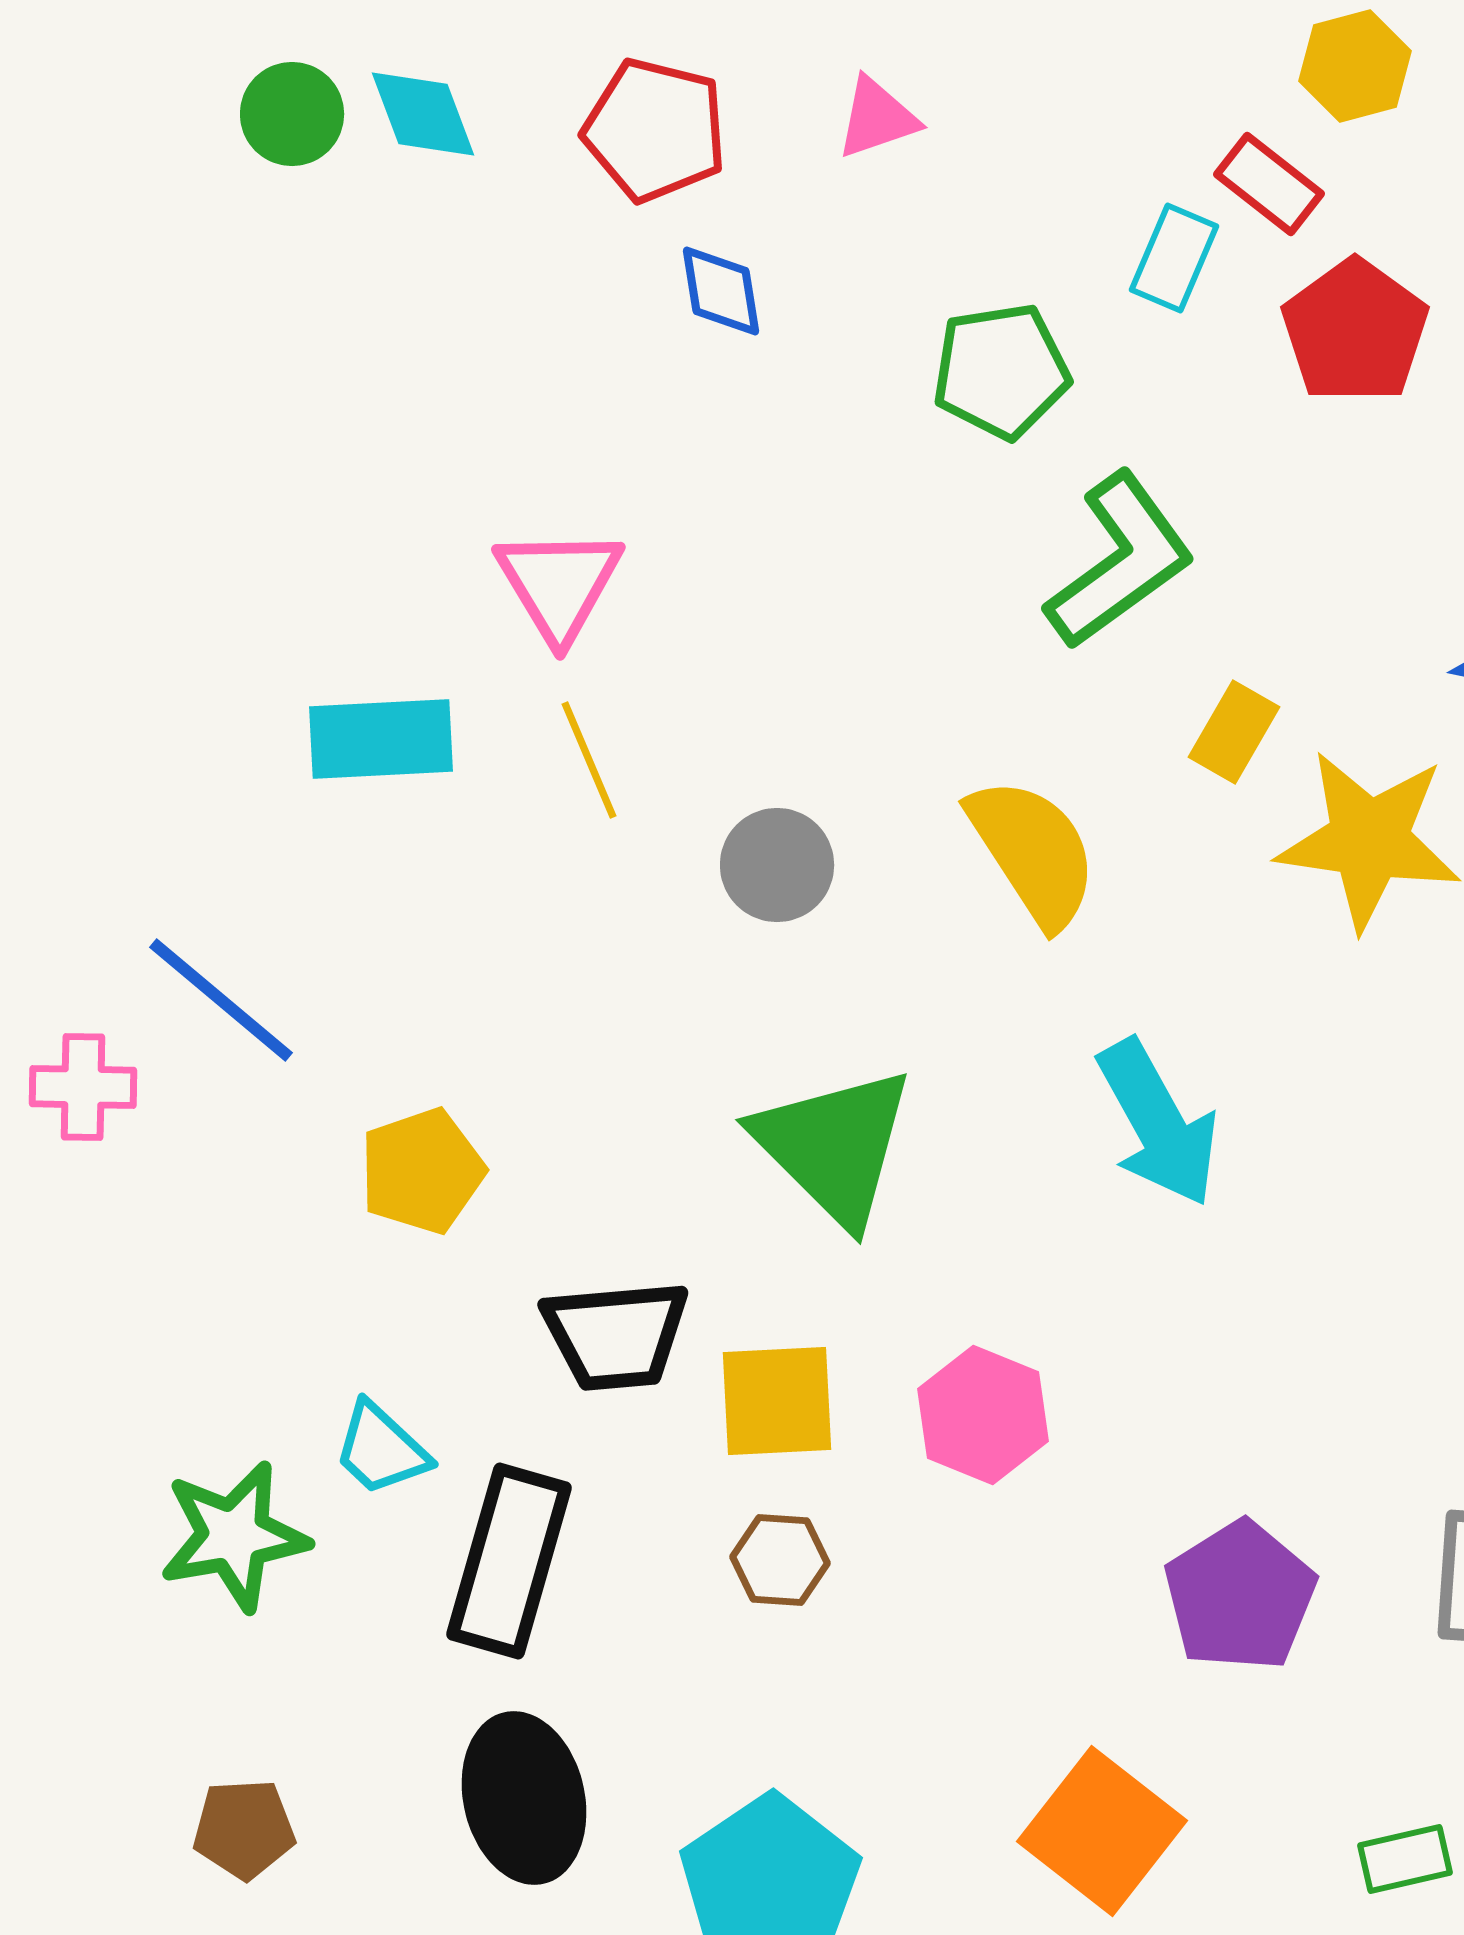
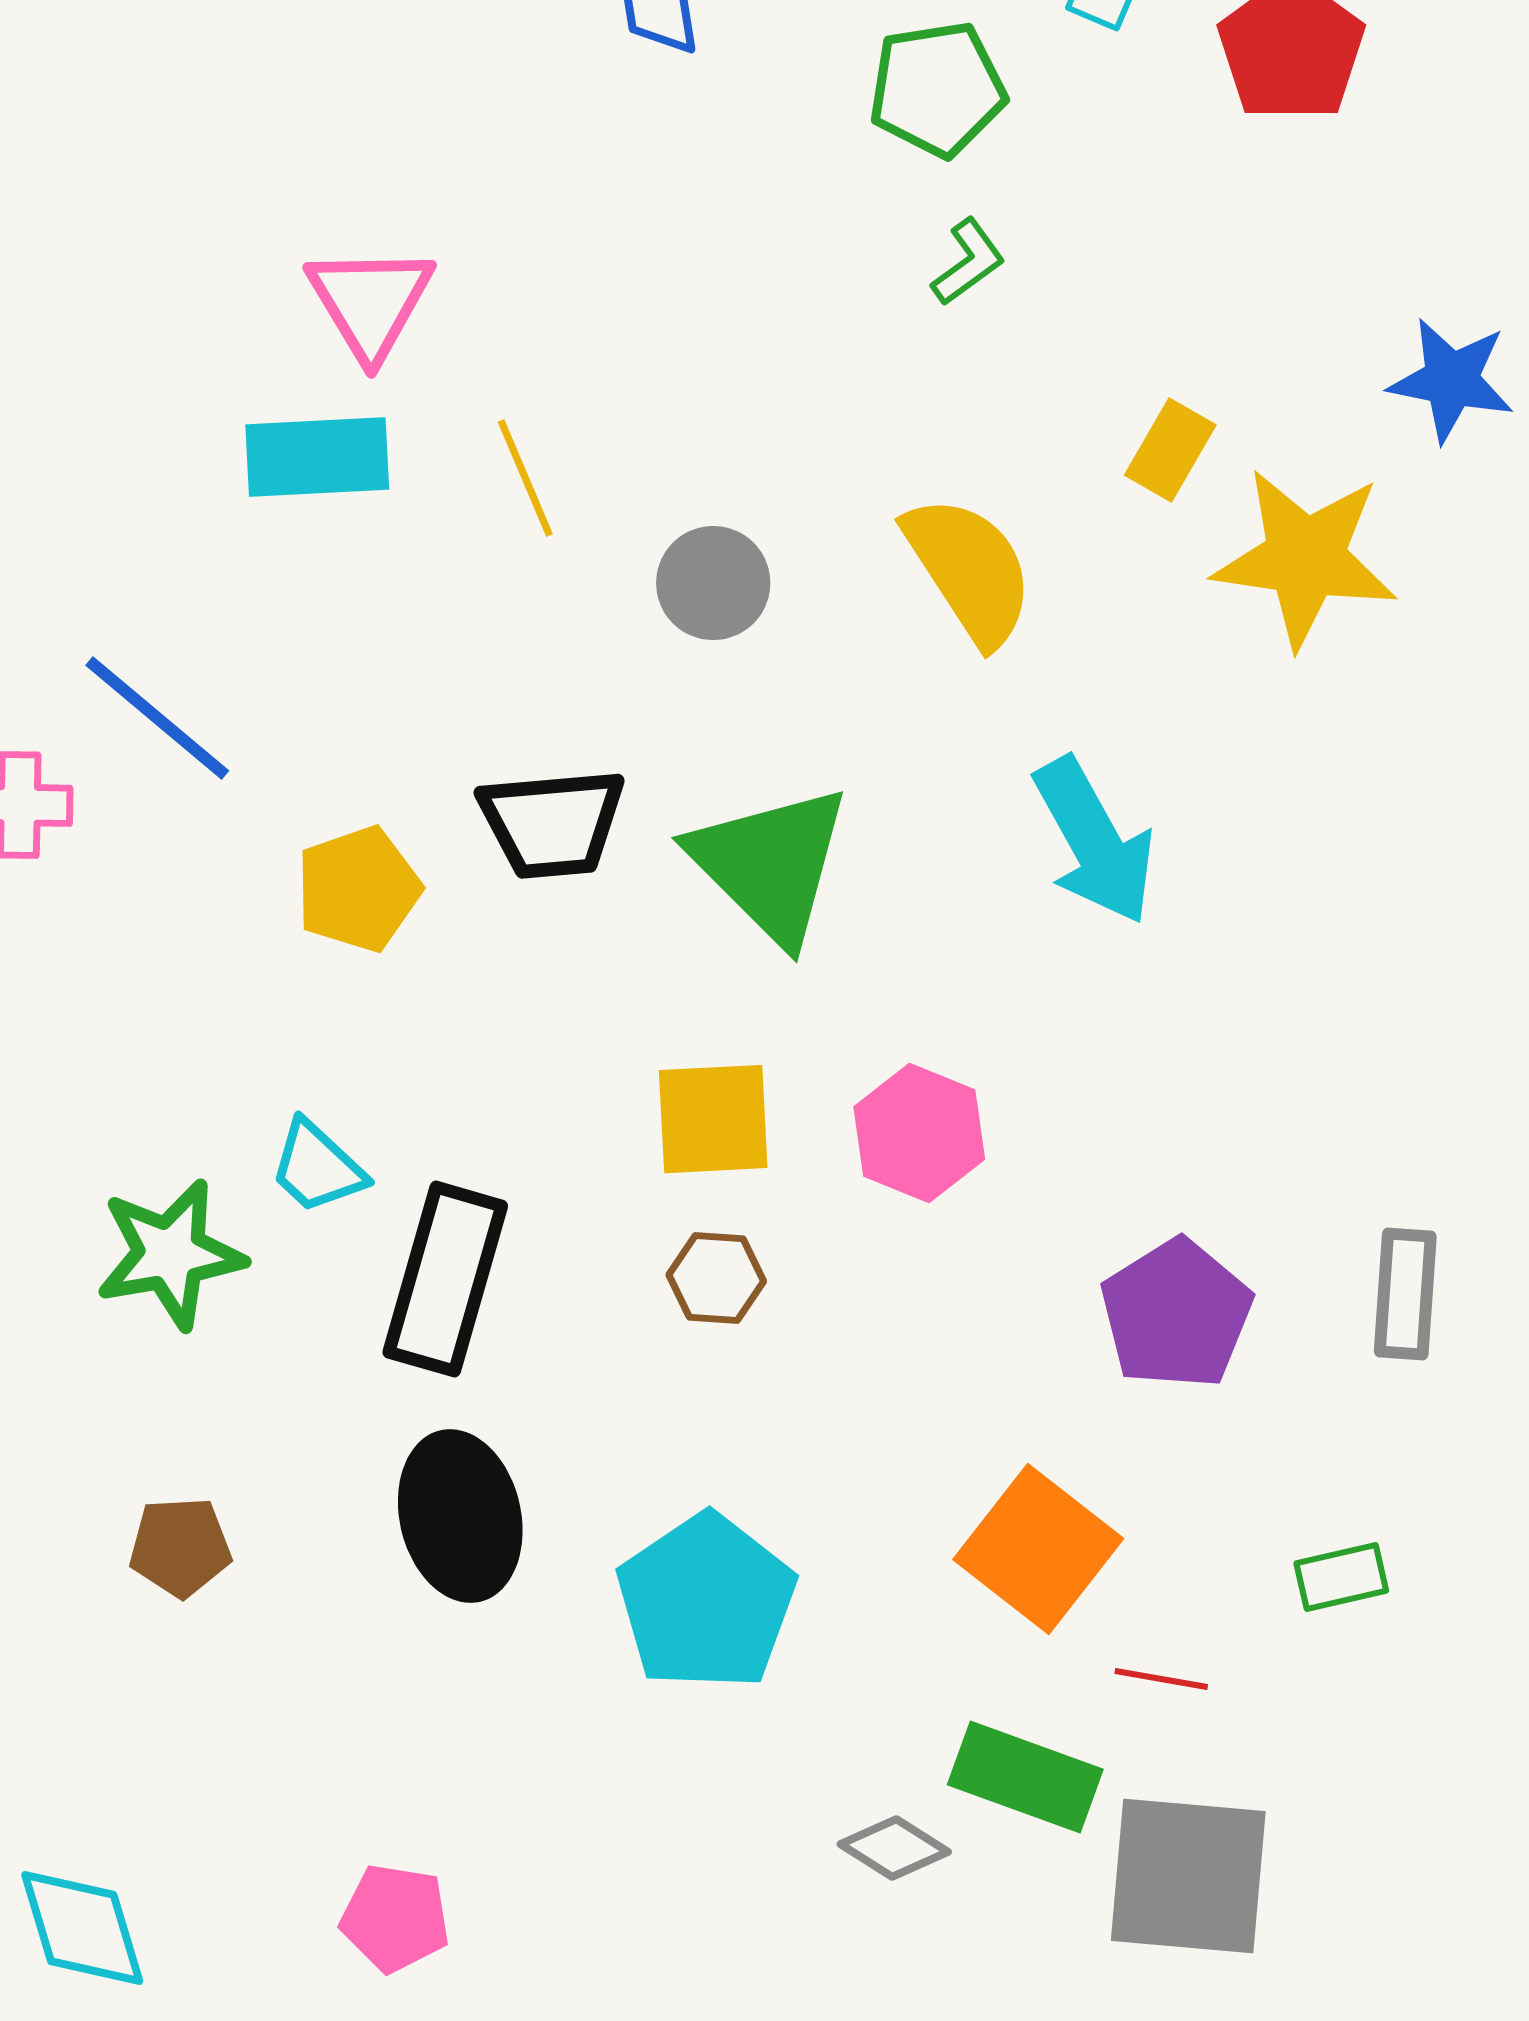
green L-shape: (1120, 561) -> (968, 262), moved, size x0.5
pink triangle: (559, 584) -> (370, 302), moved
black trapezoid: (616, 1335) -> (552, 823), moved

